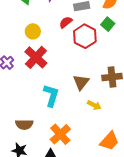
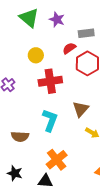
red cross: (36, 57) -> (50, 81), moved, turned 35
brown semicircle: (24, 124) -> (20, 136), moved

